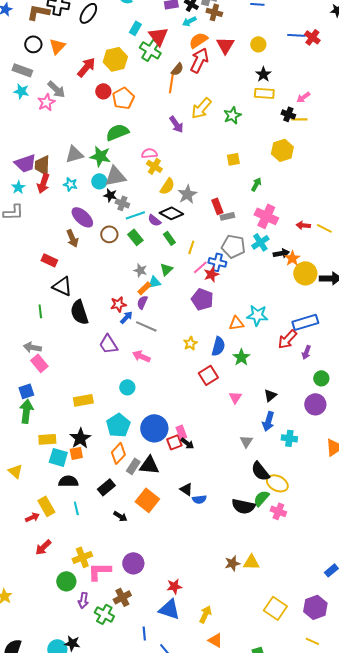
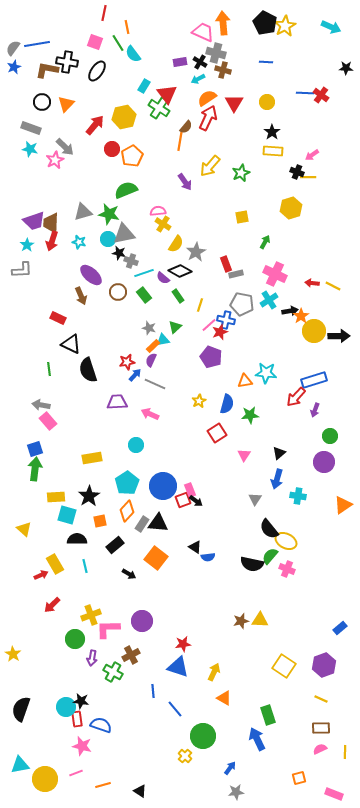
purple trapezoid: (108, 344) -> (117, 402), turned 120
green star: (241, 357) -> (250, 415), turned 30
orange square: (76, 453) -> (100, 521), moved

